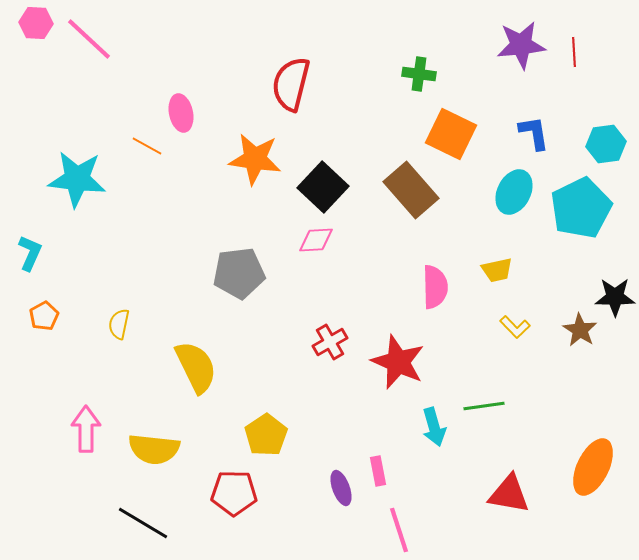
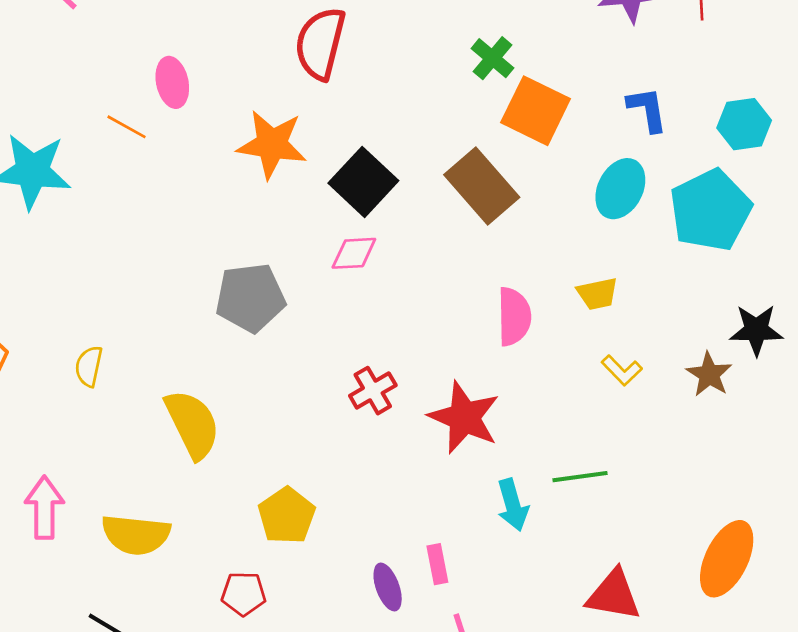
green cross: (419, 74) -> (493, 58), moved, turned 32
red pentagon: (234, 493) -> (244, 594), size x0.7

